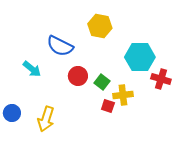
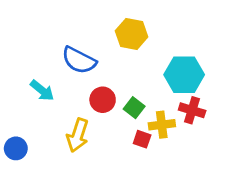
red cross: (161, 79) -> (192, 110), moved
yellow arrow: (46, 119) -> (78, 135), moved

